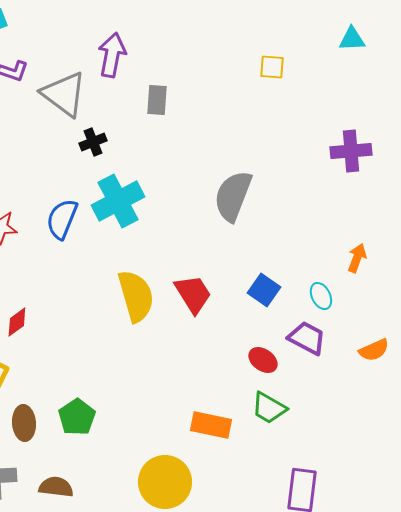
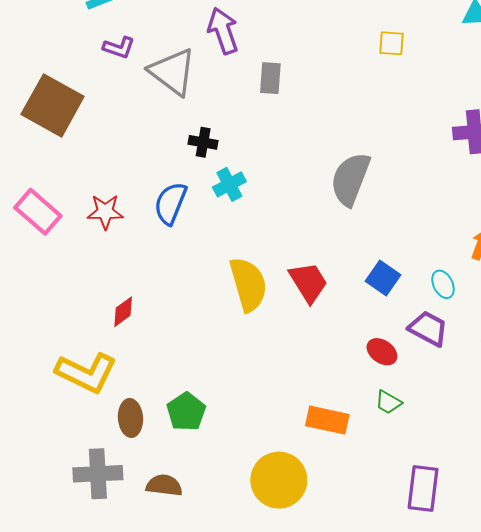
purple arrow: (112, 55) -> (223, 31), turned -30
black cross: (93, 142) -> (203, 142), moved, turned 32
cyan cross: (118, 201) -> (229, 184), size x0.6
green trapezoid: (269, 408) -> (388, 402), size x0.7

